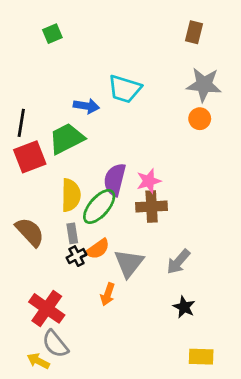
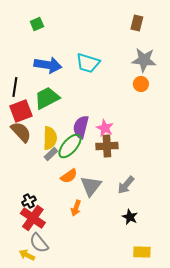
blue arrow: (86, 106) -> (48, 65), moved, size x1.5
pink star: (149, 181) -> (105, 128), turned -30
brown semicircle: (30, 232) -> (21, 132), moved
gray rectangle: (72, 233) -> (51, 154), moved, turned 56
black cross: (76, 256) -> (29, 201), moved

